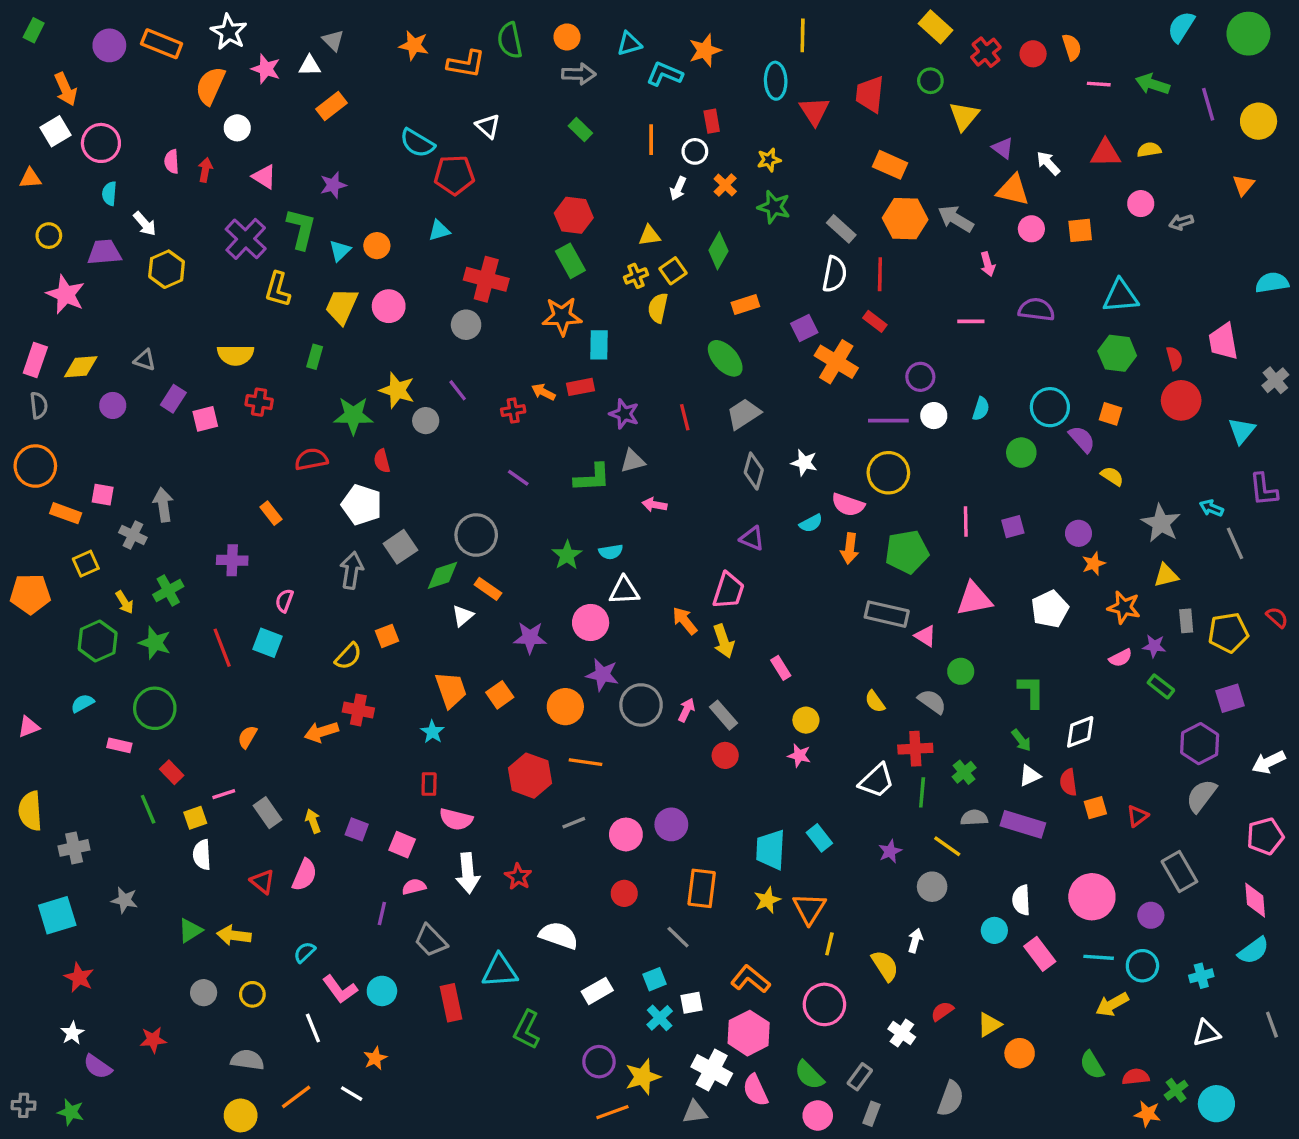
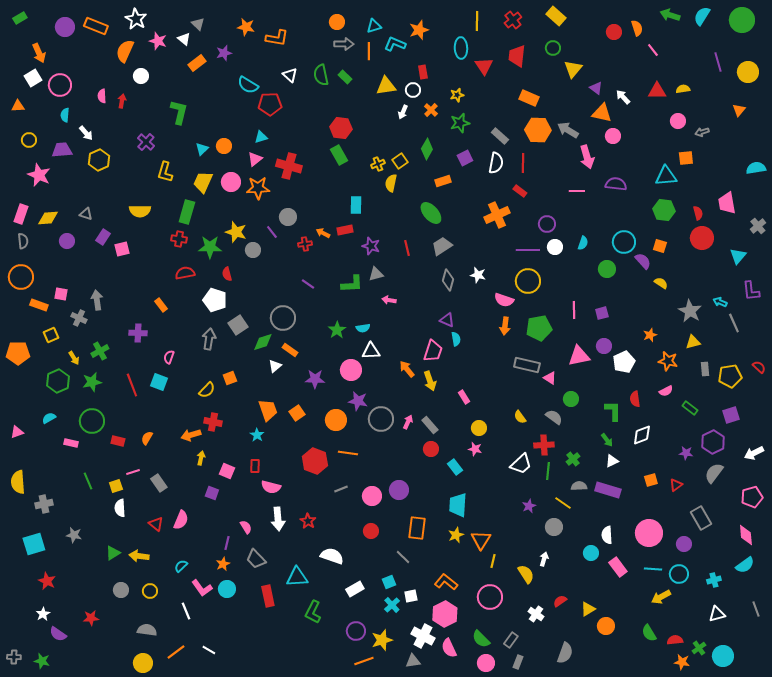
green rectangle: (34, 30) -> (20, 18), turned 32
green semicircle: (510, 40) -> (321, 75), moved
red cross: (986, 52) -> (513, 20), moved
white triangle: (310, 66) -> (184, 39), turned 40
pink line: (1099, 84) -> (653, 50), turned 48
green arrow: (1153, 84) -> (670, 15), moved
orange line: (651, 140) -> (369, 51), moved
pink triangle: (264, 177) -> (255, 159), moved, turned 49
purple star: (333, 185) -> (224, 53), moved
green star: (774, 207) -> (460, 123), turned -30
green L-shape: (301, 229) -> (179, 112), moved
orange square: (1080, 230) -> (686, 158), moved
yellow triangle: (649, 236) -> (386, 86), moved, size x1.5
purple cross: (246, 239) -> (146, 142), size x0.7
pink arrow: (988, 264) -> (587, 157), size x1.6
orange star: (562, 316) -> (258, 188), moved
gray circle: (466, 325) -> (288, 217), moved
purple square: (804, 328) -> (465, 158), moved
green rectangle: (315, 357) -> (187, 212), size x1.6
orange cross: (836, 362) -> (497, 215), turned 35
red cross: (259, 402) -> (179, 239), moved
cyan semicircle: (811, 523) -> (456, 339), moved, turned -72
purple circle: (1078, 533) -> (604, 346), moved
green star: (155, 643) -> (92, 382), turned -30
purple star: (1154, 646) -> (686, 453), moved
red rectangle: (172, 772) -> (118, 441), moved, turned -32
red semicircle: (1068, 782) -> (635, 399), moved
yellow arrow: (313, 821) -> (201, 458), moved, turned 32
cyan rectangle: (819, 838) -> (455, 467), moved
pink square: (402, 845) -> (227, 471), moved
pink semicircle: (414, 887) -> (246, 527), turned 72
orange star: (375, 1058) -> (223, 564), moved

